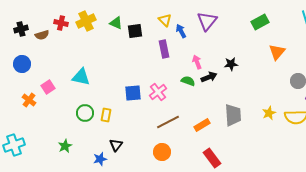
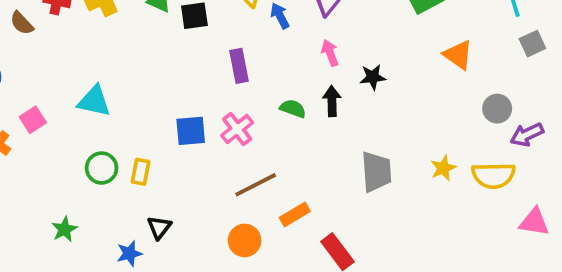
brown semicircle: (42, 35) -> (22, 23), turned 64
purple rectangle: (164, 49) -> (239, 66), moved
orange triangle: (277, 52) -> (458, 55), turned -36
pink arrow: (197, 62) -> (330, 53), moved
black arrow: (209, 77) -> (332, 101), turned -70
orange rectangle: (202, 125) -> (295, 214), moved

